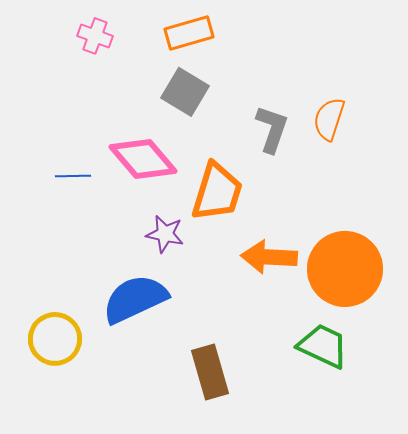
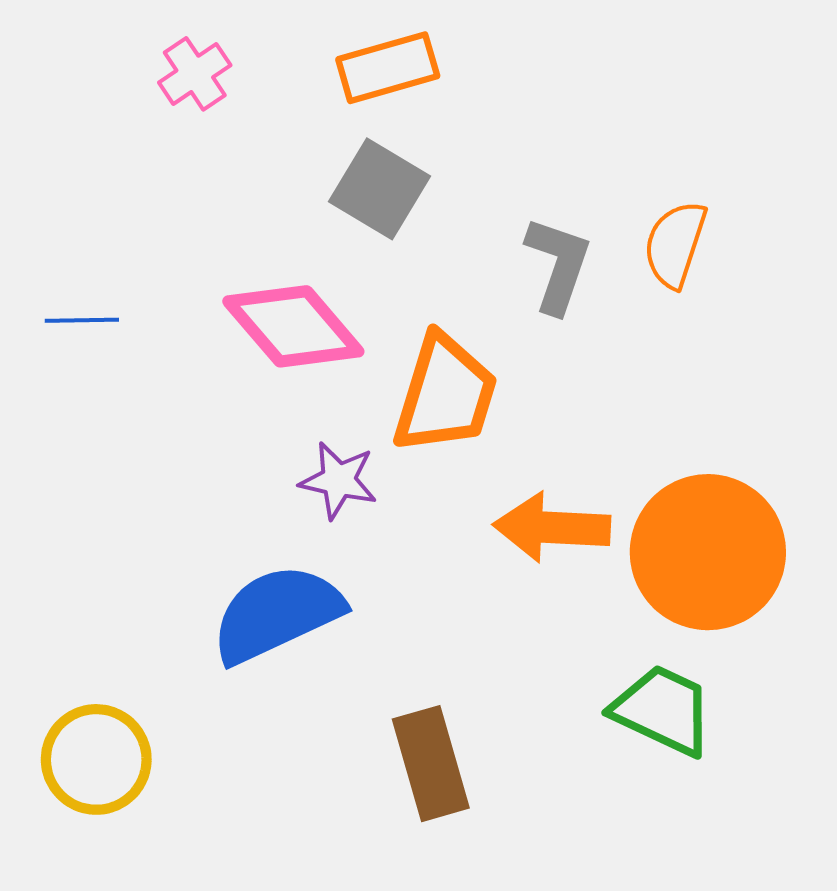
pink cross: (95, 36) -> (195, 74), turned 36
blue line: (73, 176) -> (82, 320), moved
yellow circle: (55, 339) -> (96, 759), moved

